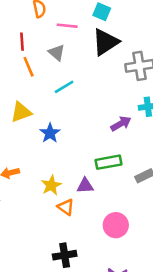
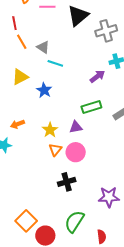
gray triangle: (57, 53) -> (43, 47), moved
cyan line: (64, 87) -> (55, 63), moved, turned 56
orange triangle: (66, 207) -> (55, 150), moved, turned 40
pink circle: (116, 225) -> (76, 152), moved

